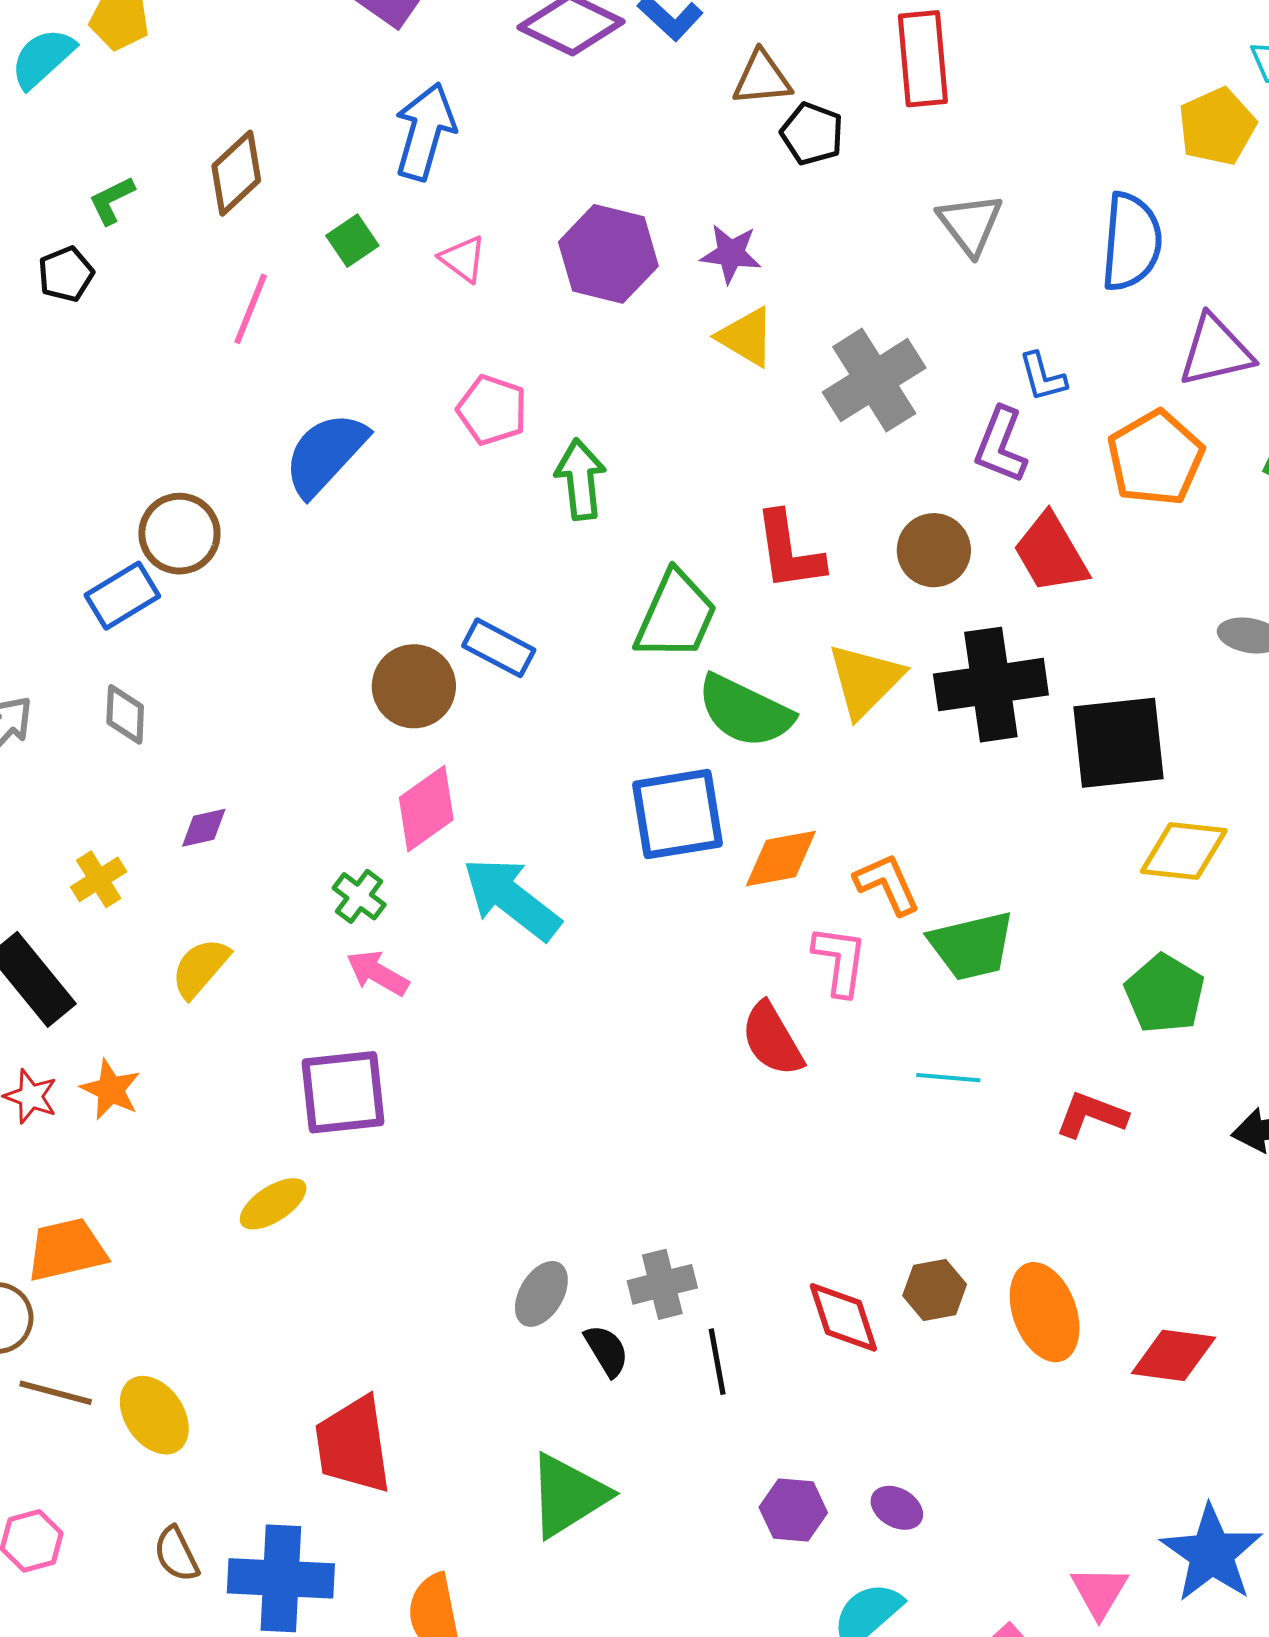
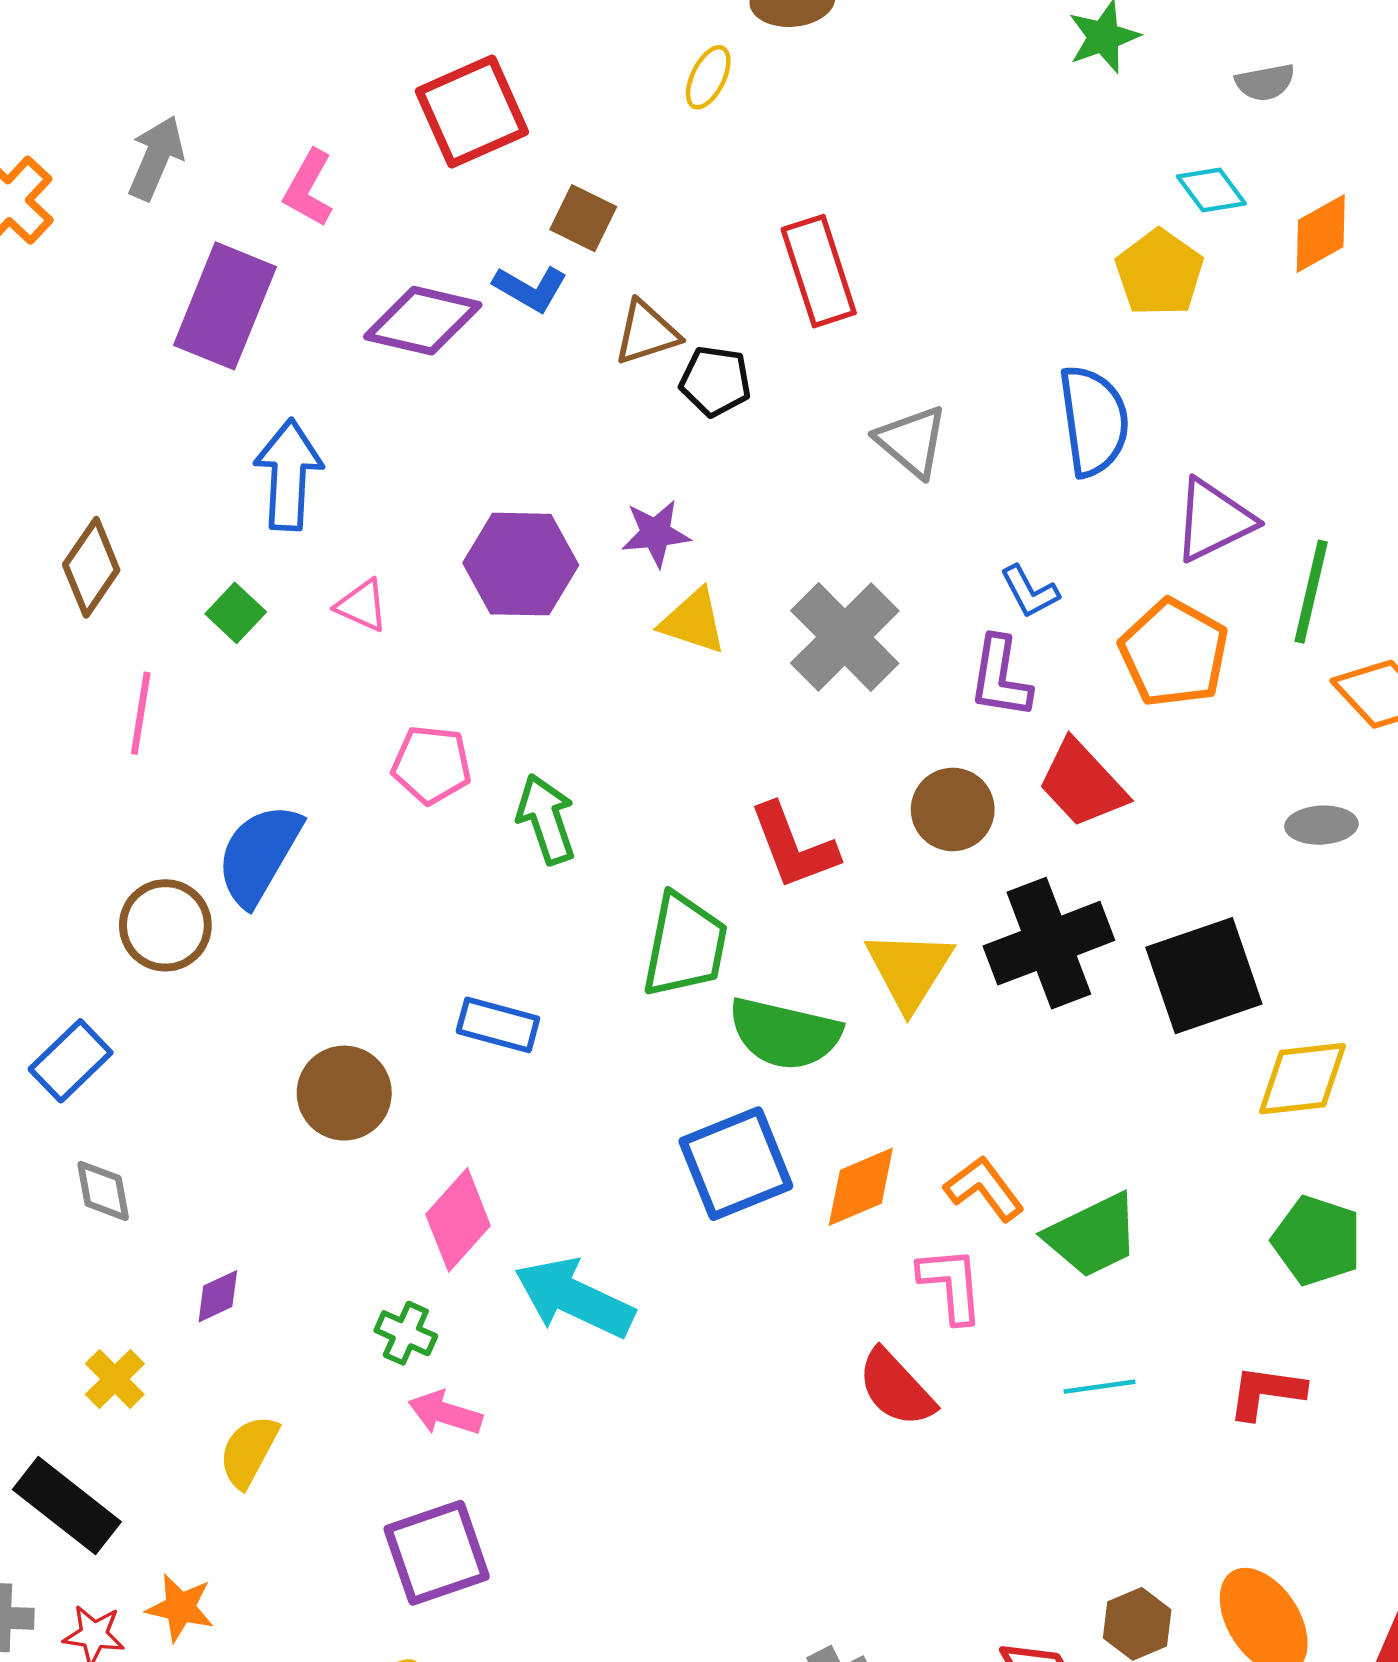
brown circle: (179, 534) -> (165, 925), moved
brown circle: (414, 686) -> (344, 1093), moved

